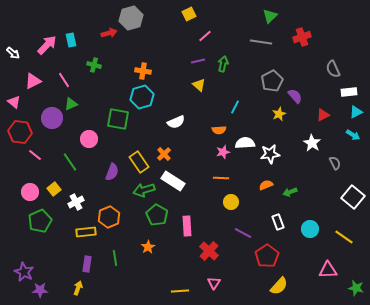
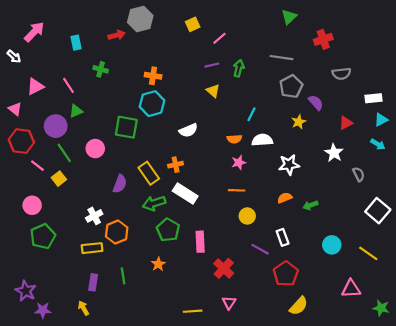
yellow square: (189, 14) -> (193, 24), moved
gray line: (261, 42) -> (281, 58), moved
pink arrow: (47, 45) -> (34, 32), moved
gray semicircle: (333, 69) -> (341, 74), moved, turned -72
white semicircle: (245, 143) -> (262, 140), moved
orange cross: (164, 154) -> (176, 165), turned 32
green line: (70, 162) -> (64, 153), moved
yellow square: (54, 189) -> (59, 179), moved
white cross: (76, 202) -> (94, 216), moved
white rectangle: (278, 222) -> (283, 237), moved
yellow arrow: (78, 288) -> (83, 308), turned -48

